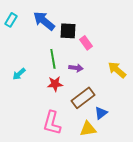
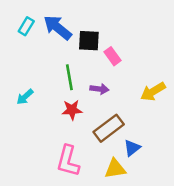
cyan rectangle: (11, 20) -> (26, 26), moved
yellow arrow: (117, 70) -> (153, 92), turned -72

